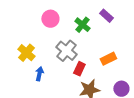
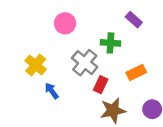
green cross: (82, 25) -> (110, 43), moved, turned -35
blue arrow: (39, 74) -> (52, 91), turned -48

